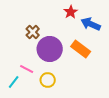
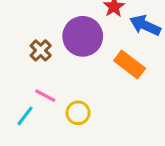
brown cross: (33, 32) -> (41, 50), moved
purple circle: (50, 49) -> (83, 36), moved

